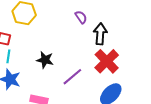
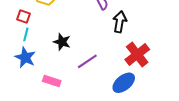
red cross: (107, 61) -> (137, 55), moved

